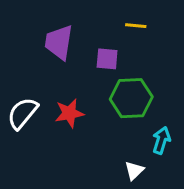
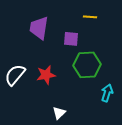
white triangle: (134, 171) -> (59, 113), moved

